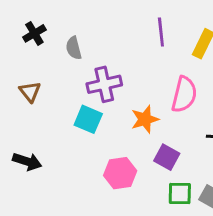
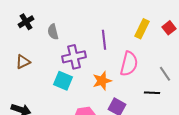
purple line: (161, 32) -> (104, 40), moved
brown triangle: (30, 92) -> (23, 62), turned 42

